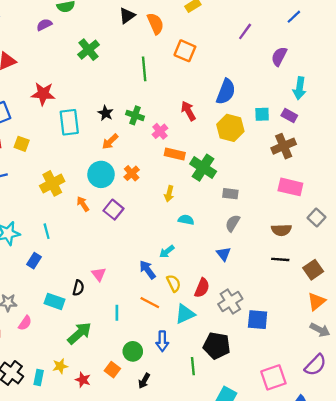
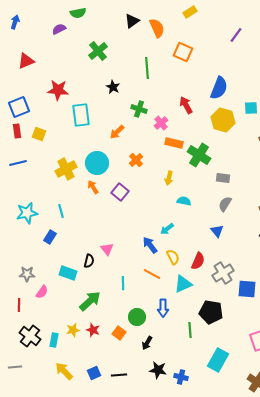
black star: (106, 113) -> (113, 87), moved
cyan circle: (101, 174) -> (97, 163), moved
red star: (83, 380) -> (93, 330), moved

